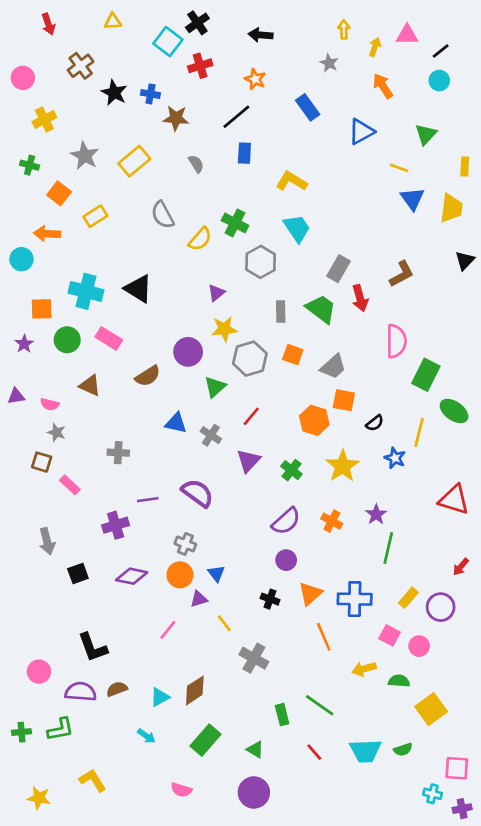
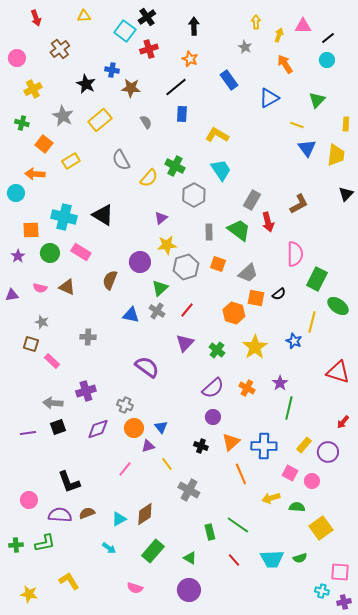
black arrow: (261, 35) -> (194, 26), turned 84
black star: (114, 93) -> (86, 84), moved
brown semicircle: (148, 376) -> (110, 280), turned 144
pink semicircle: (50, 404) -> (40, 288), moved
black semicircle: (375, 423) -> (279, 294), moved
gray cross: (211, 435) -> (157, 311), moved
purple line: (148, 500) -> (28, 433), moved
gray arrow: (47, 541) -> (53, 403), moved, turned 108
gray cross: (185, 544) -> (125, 405), moved
purple diamond: (132, 576) -> (98, 429), turned -30

